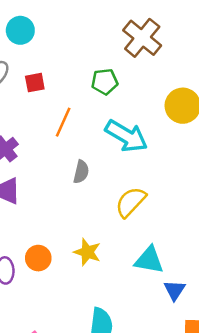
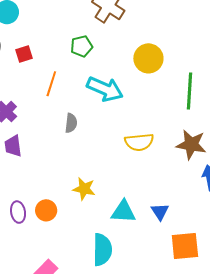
yellow semicircle: (131, 202) -> (139, 142), moved, turned -132
orange circle: (38, 258) -> (46, 210), moved
cyan triangle: (149, 260) -> (123, 212), moved

